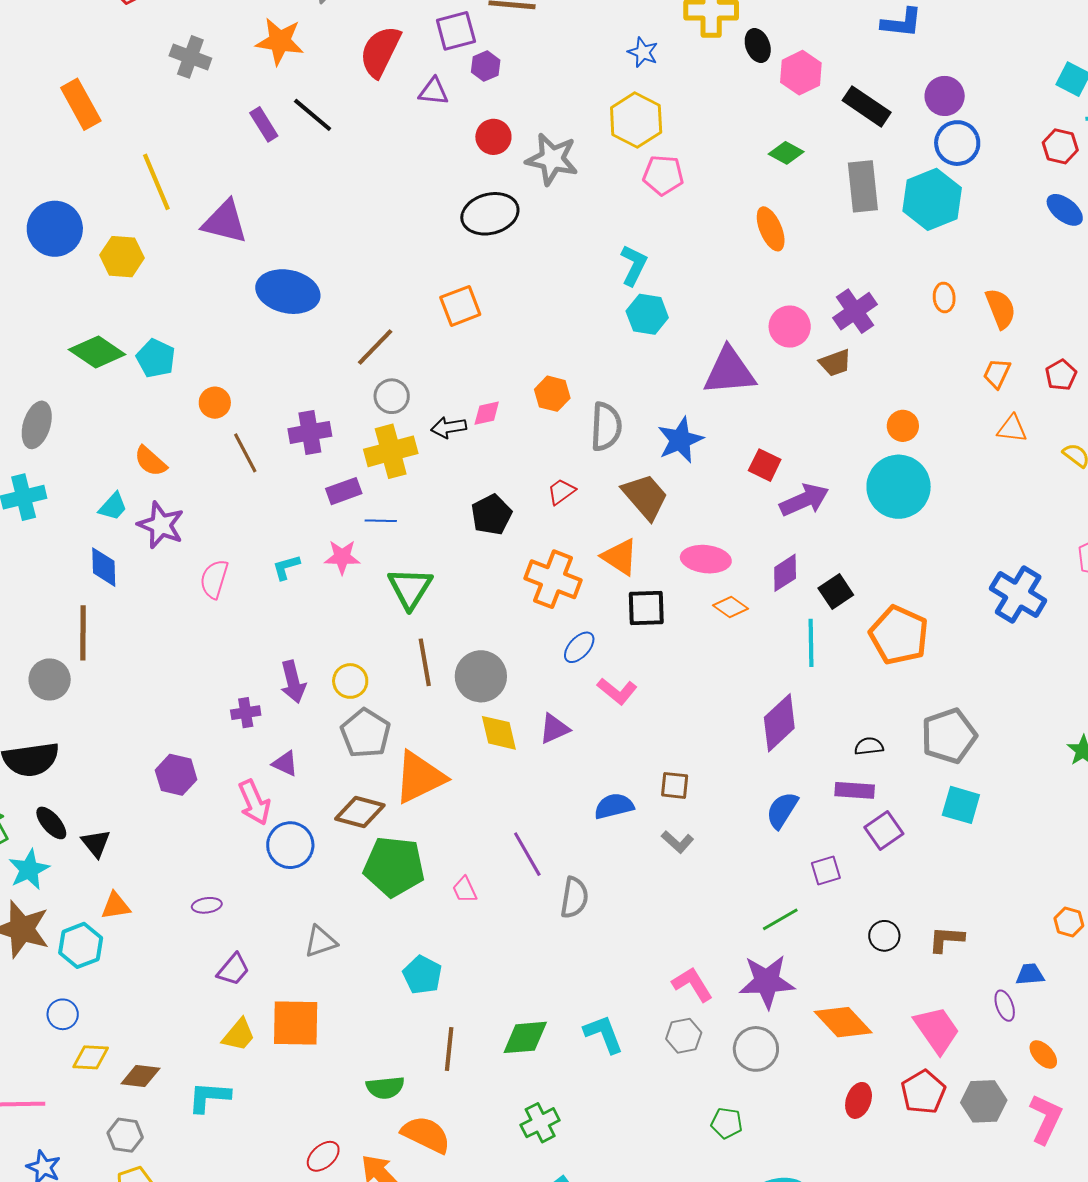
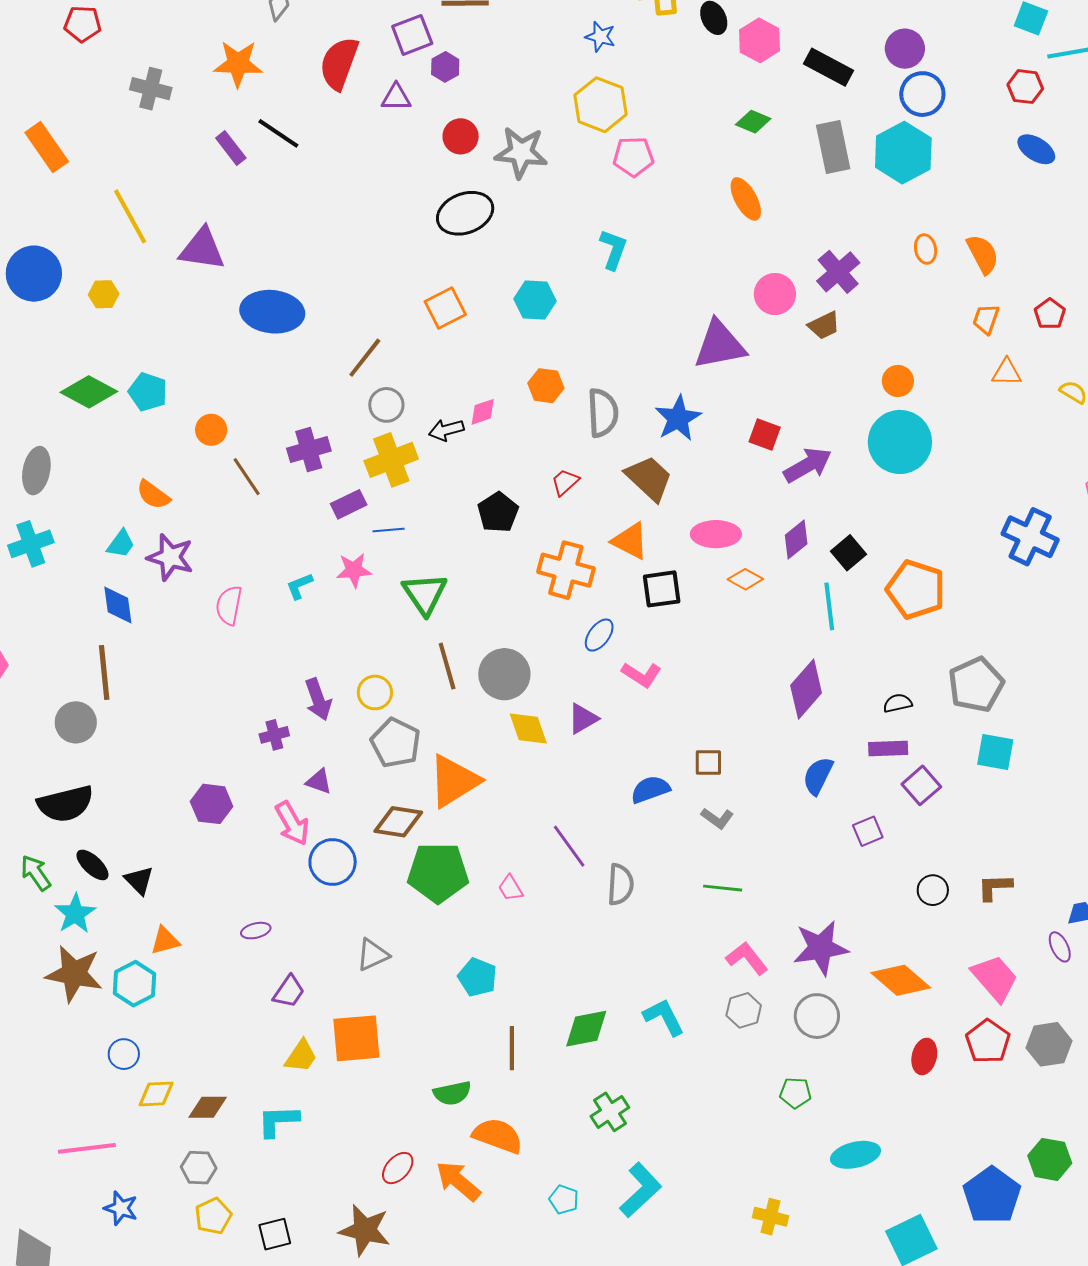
yellow hexagon: (122, 257) -> (104, 294), size x0.7
cyan hexagon: (647, 314) -> (535, 300), moved
green line: (780, 919) -> (723, 888), moved, turned 42

